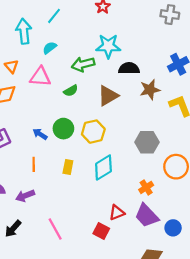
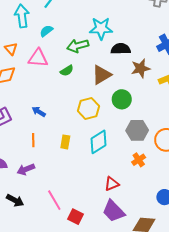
green circle: (63, 129) -> (122, 99), moved
gray hexagon: (147, 142) -> (137, 130), moved
purple trapezoid: (147, 216) -> (113, 211), moved
black arrow: (13, 229) -> (15, 200), turned -102
red square: (101, 231) -> (76, 217), moved

